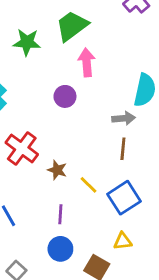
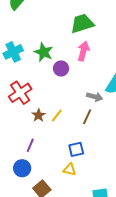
green star: (27, 42) -> (44, 52), moved
yellow line: (89, 185) -> (57, 115), moved, turned 64
blue square: (124, 198) -> (76, 149), size x0.7
yellow triangle: (123, 241) -> (70, 170), moved

